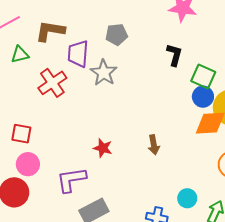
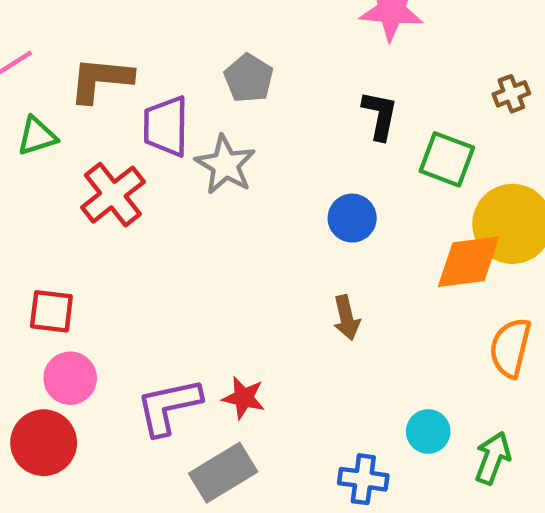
gray pentagon: (117, 34) -> (249, 78), turned -30
blue circle: (203, 97) -> (352, 218), moved
red star: (103, 148) -> (244, 398), moved

